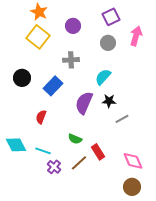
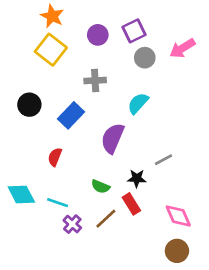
purple square: (111, 17) -> (134, 31), moved
pink arrow: (136, 36) -> (182, 48), turned -138
black star: (109, 101) -> (137, 178), moved

